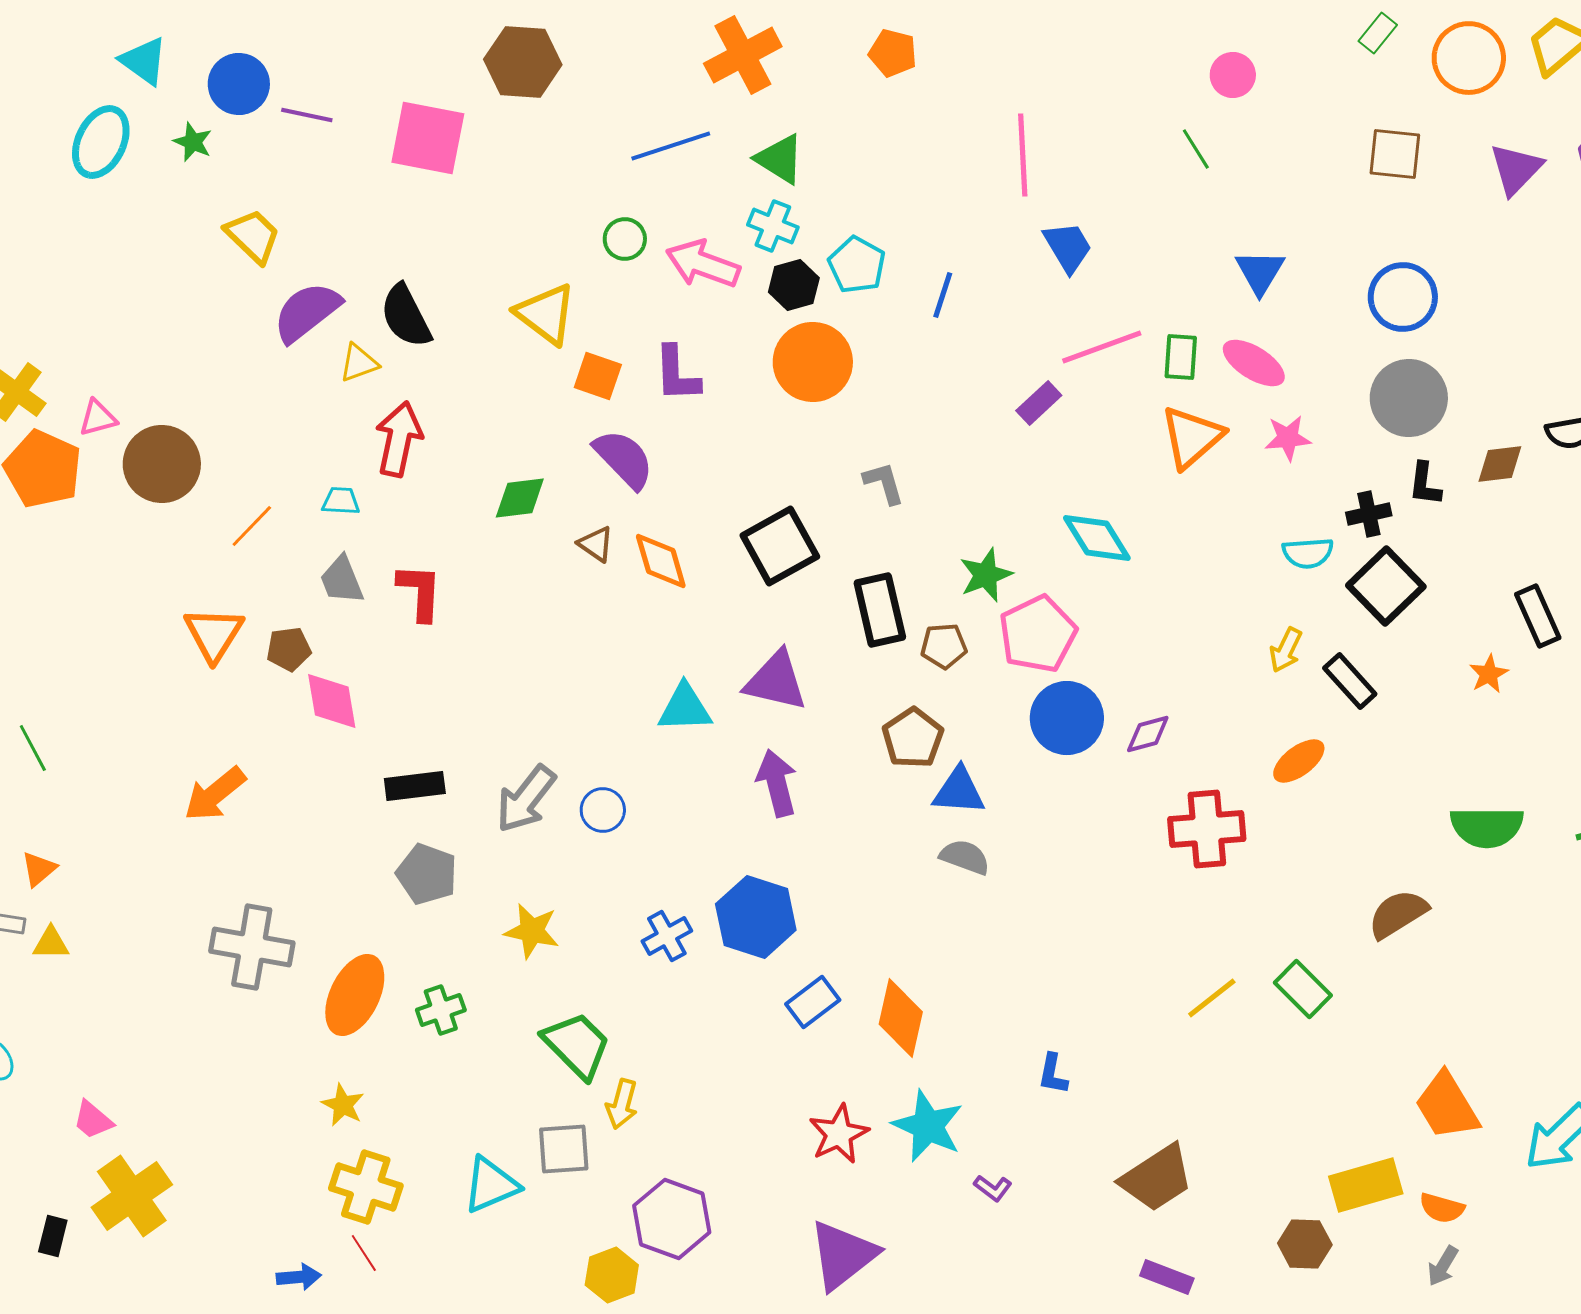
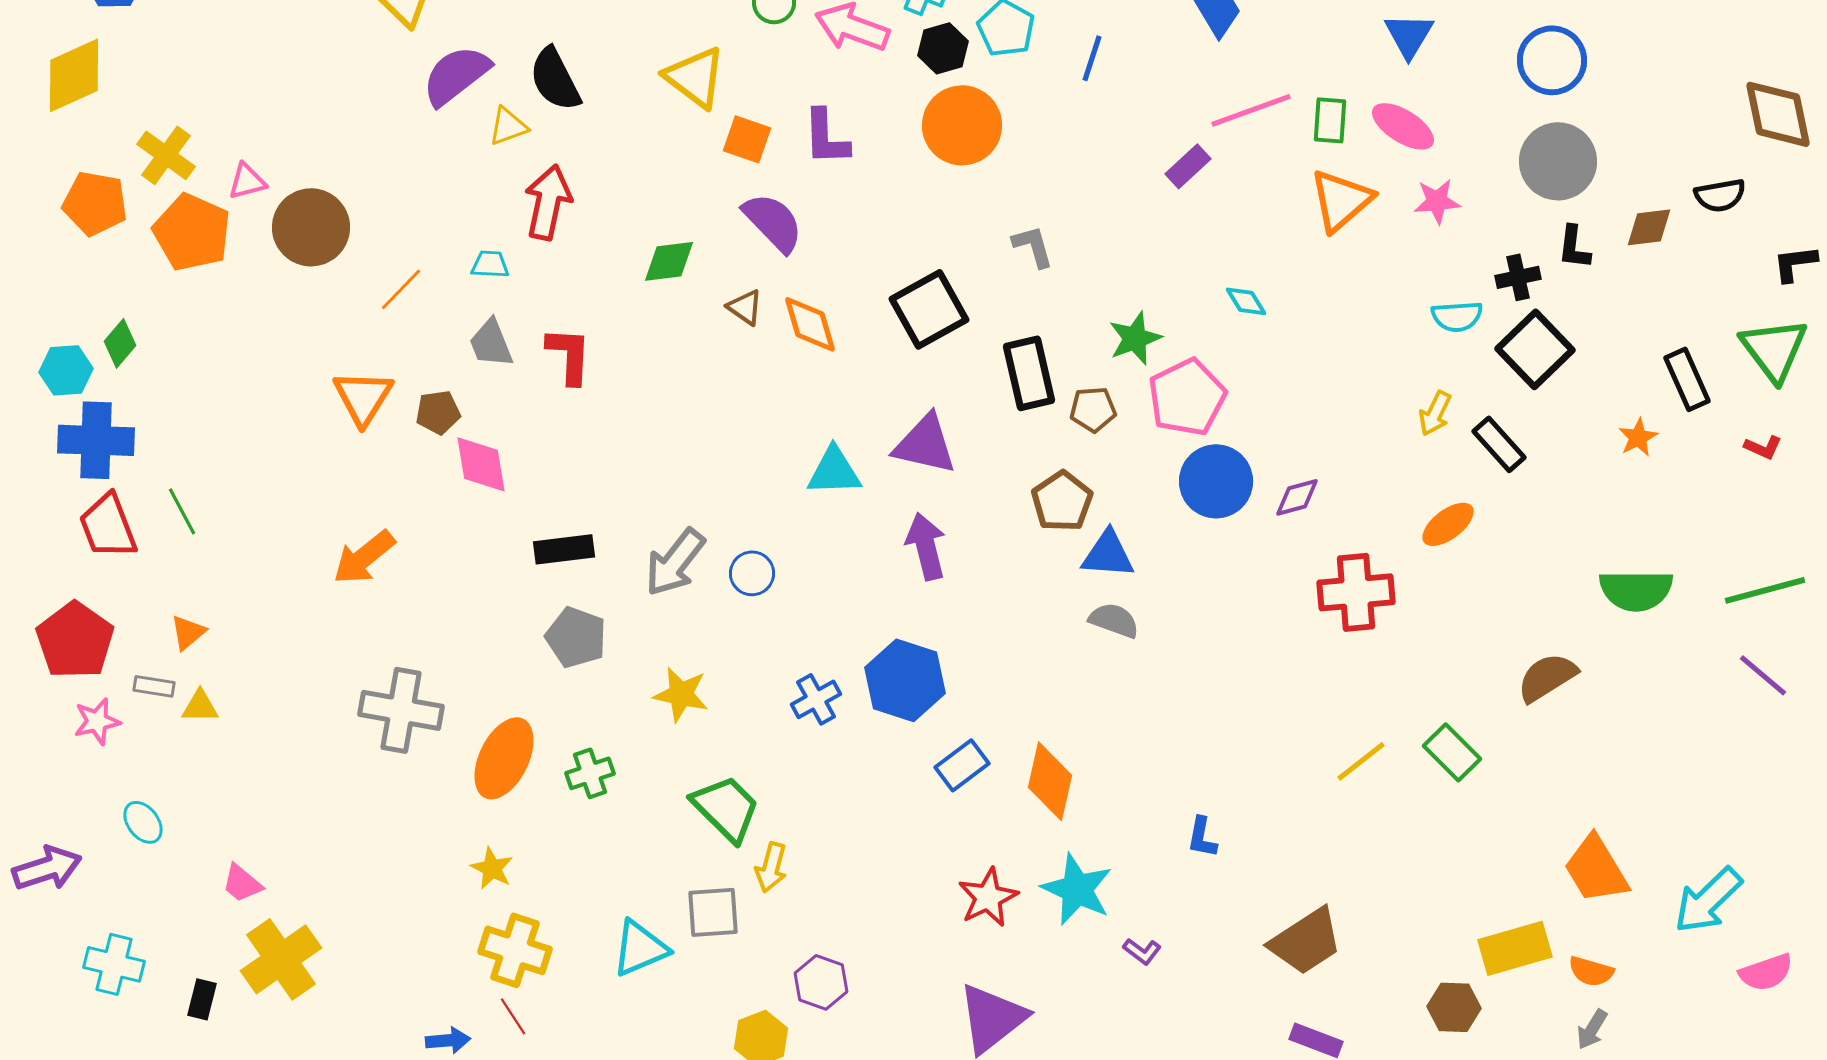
cyan diamond: (1097, 538) -> (1246, 301), size x0.6
purple hexagon: (672, 1219) -> (821, 982), size x0.7

